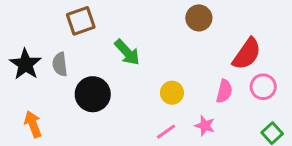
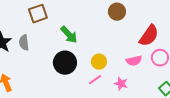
pink semicircle: (224, 91) -> (134, 61), turned 63
black circle: (93, 94) -> (65, 63), moved
pink line: (166, 132) -> (95, 80), moved

